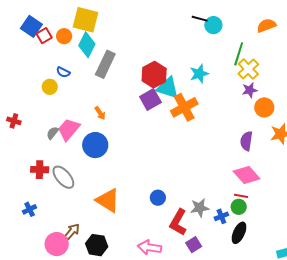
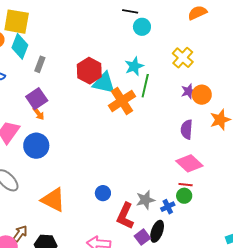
cyan circle: (213, 25) -> (142, 27), moved
green line: (239, 54) -> (145, 86), moved
gray rectangle: (105, 64) -> (40, 64), size x0.6
purple star: (250, 90) -> (189, 91), moved
purple square: (150, 99) -> (37, 99), moved
black ellipse: (239, 233) -> (157, 231), moved

